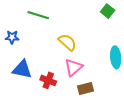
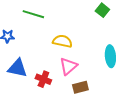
yellow semicircle: (67, 42) -> (62, 41), turned -30

